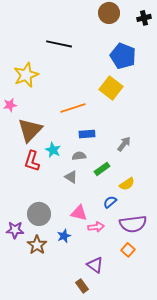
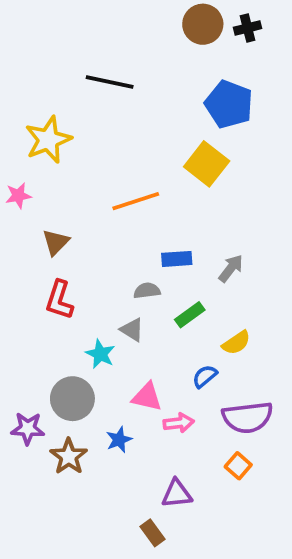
black cross: (144, 18) -> (248, 28), moved
brown triangle: (30, 130) -> (56, 242), size x0.6
blue rectangle: (87, 134) -> (177, 259), moved
cyan star: (53, 150) -> (100, 354), moved
purple triangle: (95, 265) -> (177, 494), turned -42

